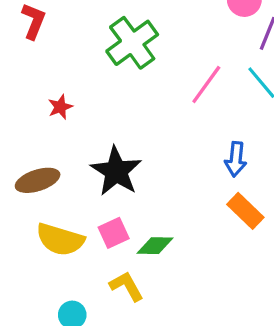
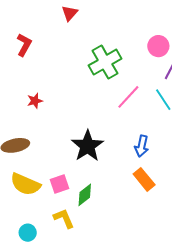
green cross: (132, 43) -> (105, 62), moved
black star: (116, 171) -> (87, 146), moved
green diamond: (155, 246) -> (85, 195), turned -45

